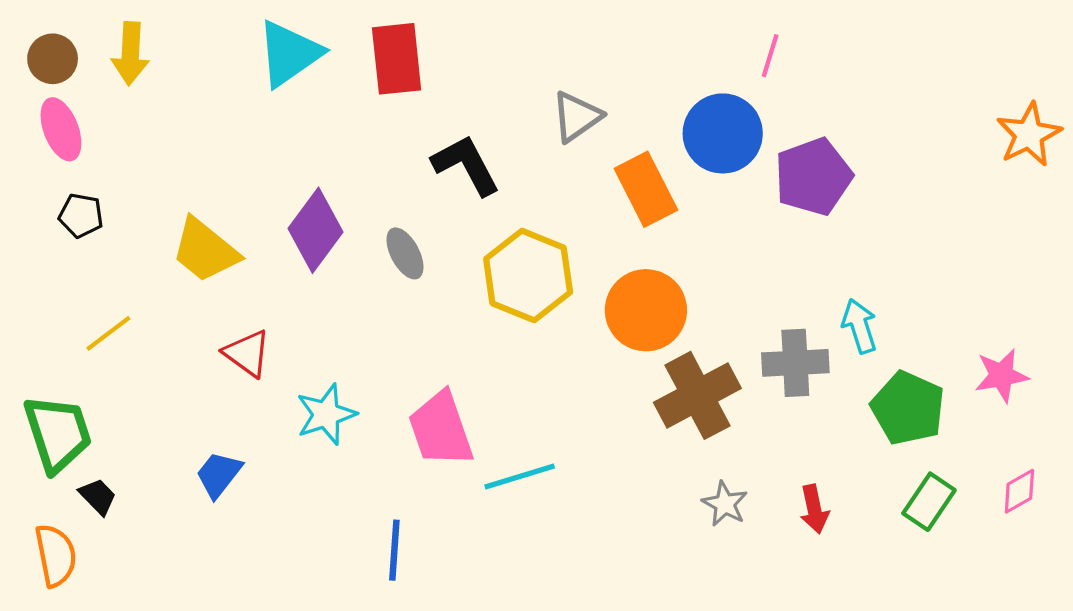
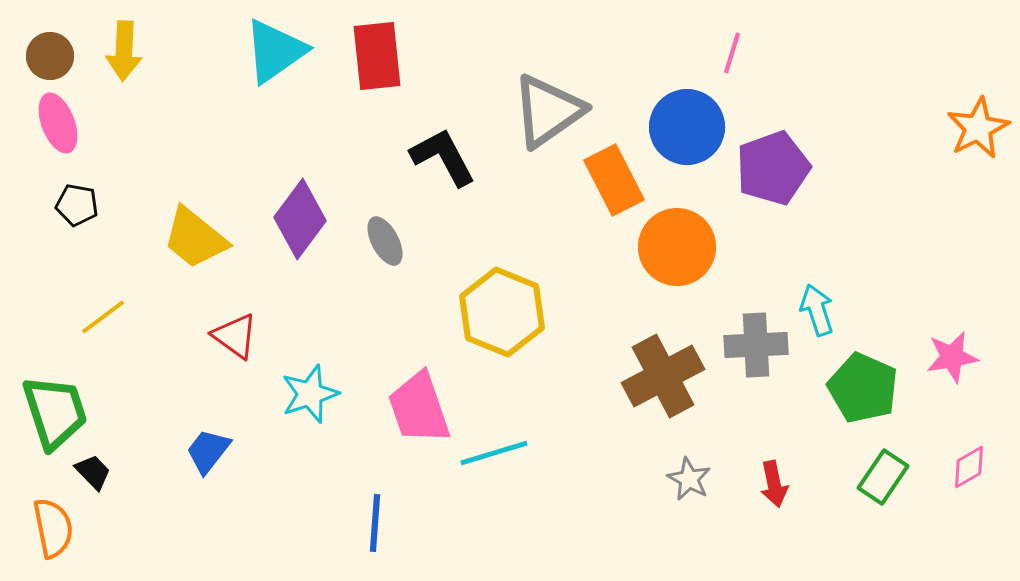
gray triangle: (576, 117) -> (548, 111), size x1.5
yellow hexagon: (528, 276) -> (502, 312), moved
orange circle: (646, 310) -> (677, 247), moved

